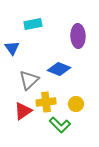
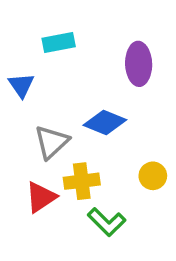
yellow circle: (76, 104) -> (153, 176), moved

